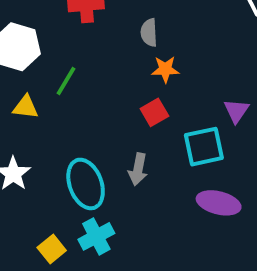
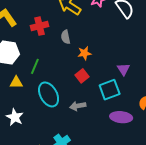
gray semicircle: (149, 33) -> (66, 37), moved
gray arrow: (138, 169) -> (78, 106), turned 77
cyan ellipse: (86, 184) -> (49, 94), moved

